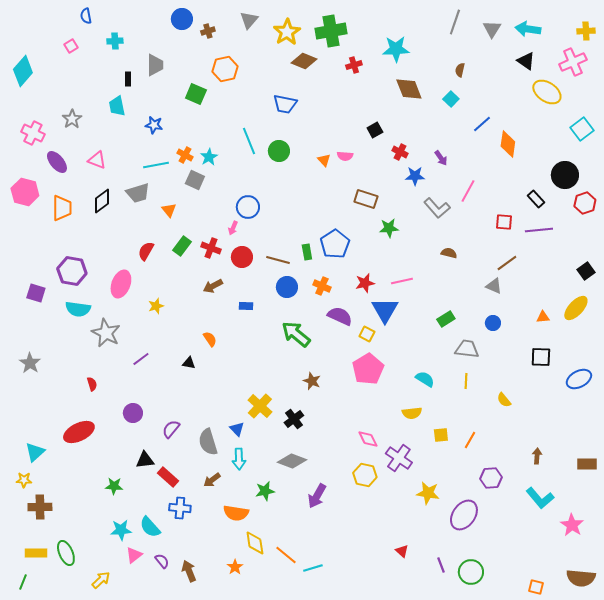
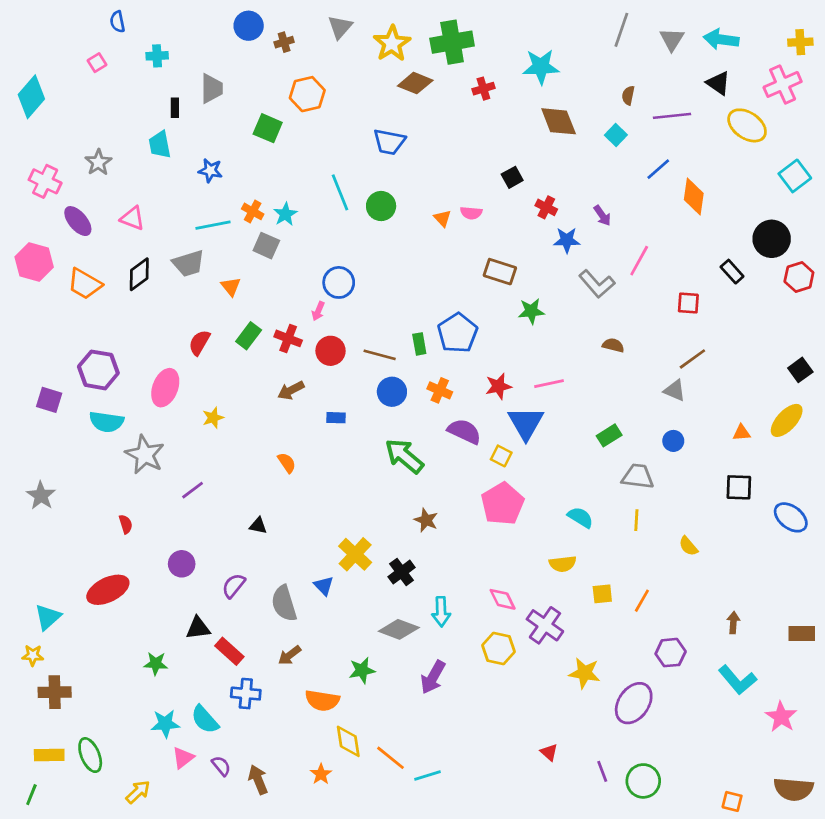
orange trapezoid: (62, 208) -> (85, 284), turned 120
purple line: (539, 230) -> (672, 116), moved
black triangle: (189, 363) -> (258, 526), moved
blue ellipse: (579, 379) -> (791, 517), turned 65
cyan arrow: (239, 459) -> (441, 612), moved

